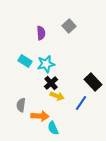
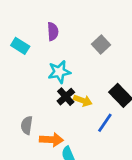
gray square: (69, 26) -> (101, 45), moved
cyan rectangle: (25, 61) -> (20, 46), moved
yellow arrow: (57, 96) -> (83, 101), moved

